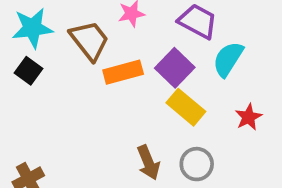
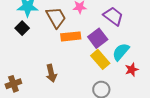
cyan semicircle: (228, 59) -> (121, 52), moved
brown arrow: (148, 163) -> (51, 73), moved

